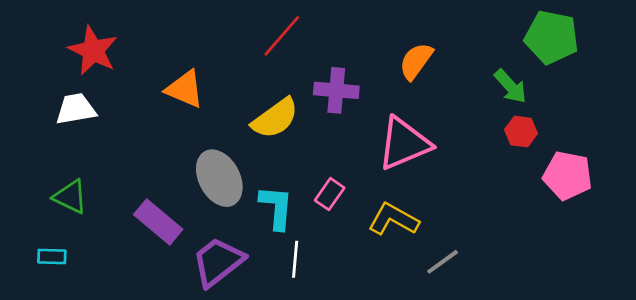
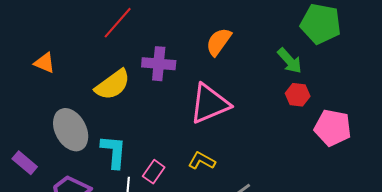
orange triangle: (185, 89) -> (45, 63), size x0.7
pink rectangle: (330, 194) -> (154, 172), moved
yellow L-shape: (393, 219) -> (202, 161), size x0.7
purple rectangle: (158, 222) -> (25, 163), size x0.7

